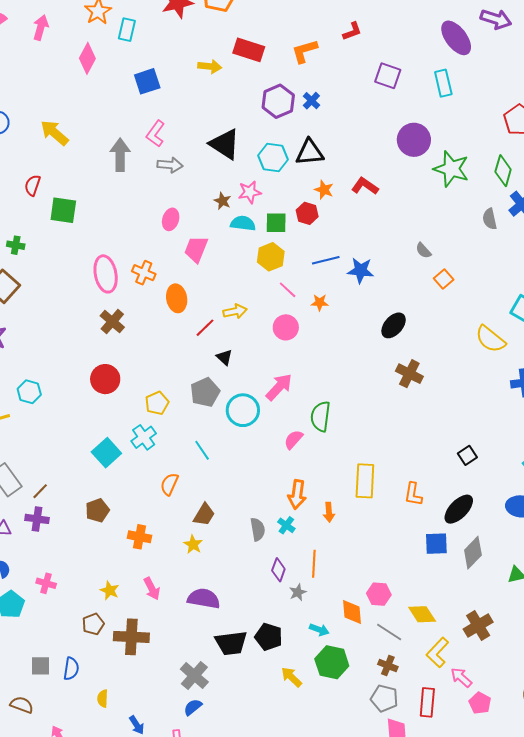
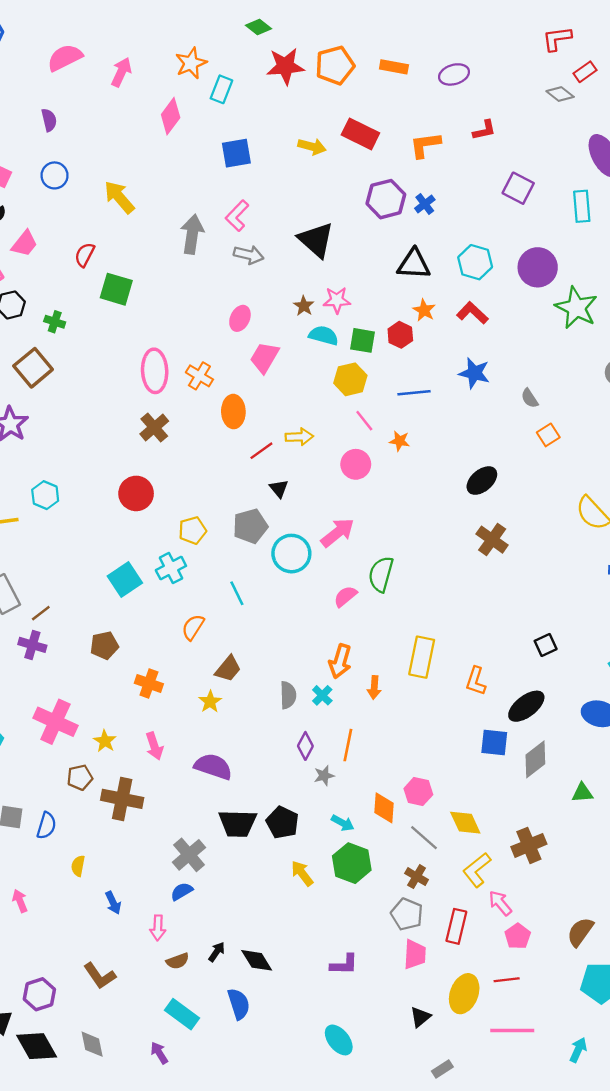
cyan hexagon: (273, 158) -> (475, 262), moved
blue star: (361, 270) -> (474, 373), moved
pink cross: (46, 583) -> (55, 722), moved, size x1.8

